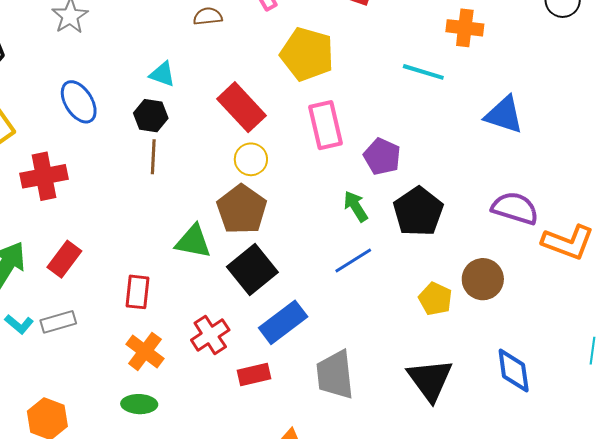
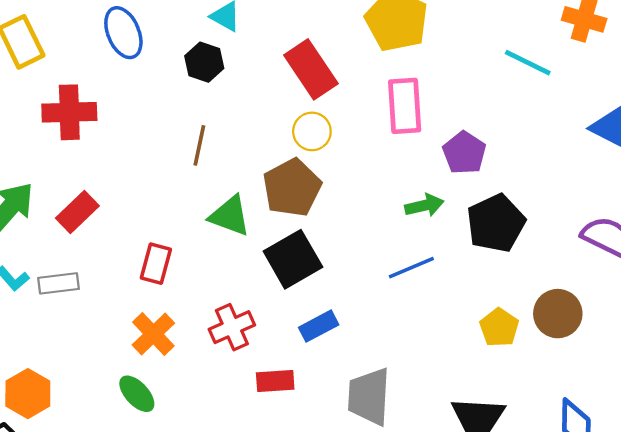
brown line: (153, 157) -> (199, 145), moved
green arrow: (356, 206) -> (424, 206), turned 100
blue rectangle: (283, 322) -> (319, 326), size x0.7
green ellipse: (139, 404) -> (137, 394), turned 36

